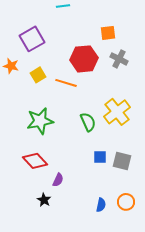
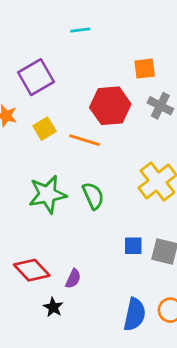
green semicircle: (88, 122) -> (93, 196), moved
red diamond: (35, 161) -> (32, 270), moved
blue semicircle: (101, 205) -> (135, 314), size x1.6

